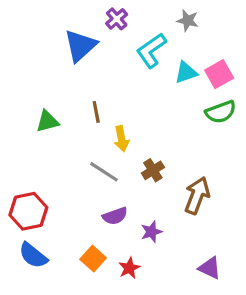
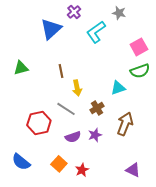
cyan triangle: (186, 73) -> (118, 88), moved
green triangle: (47, 121) -> (21, 68), moved
red hexagon: (28, 211) -> (39, 123), moved
purple star: (151, 232) -> (95, 135), moved

